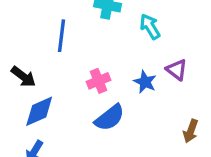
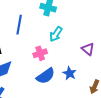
cyan arrow: (150, 27) -> (56, 34), moved, turned -119
blue star: (145, 82) -> (70, 73), moved

